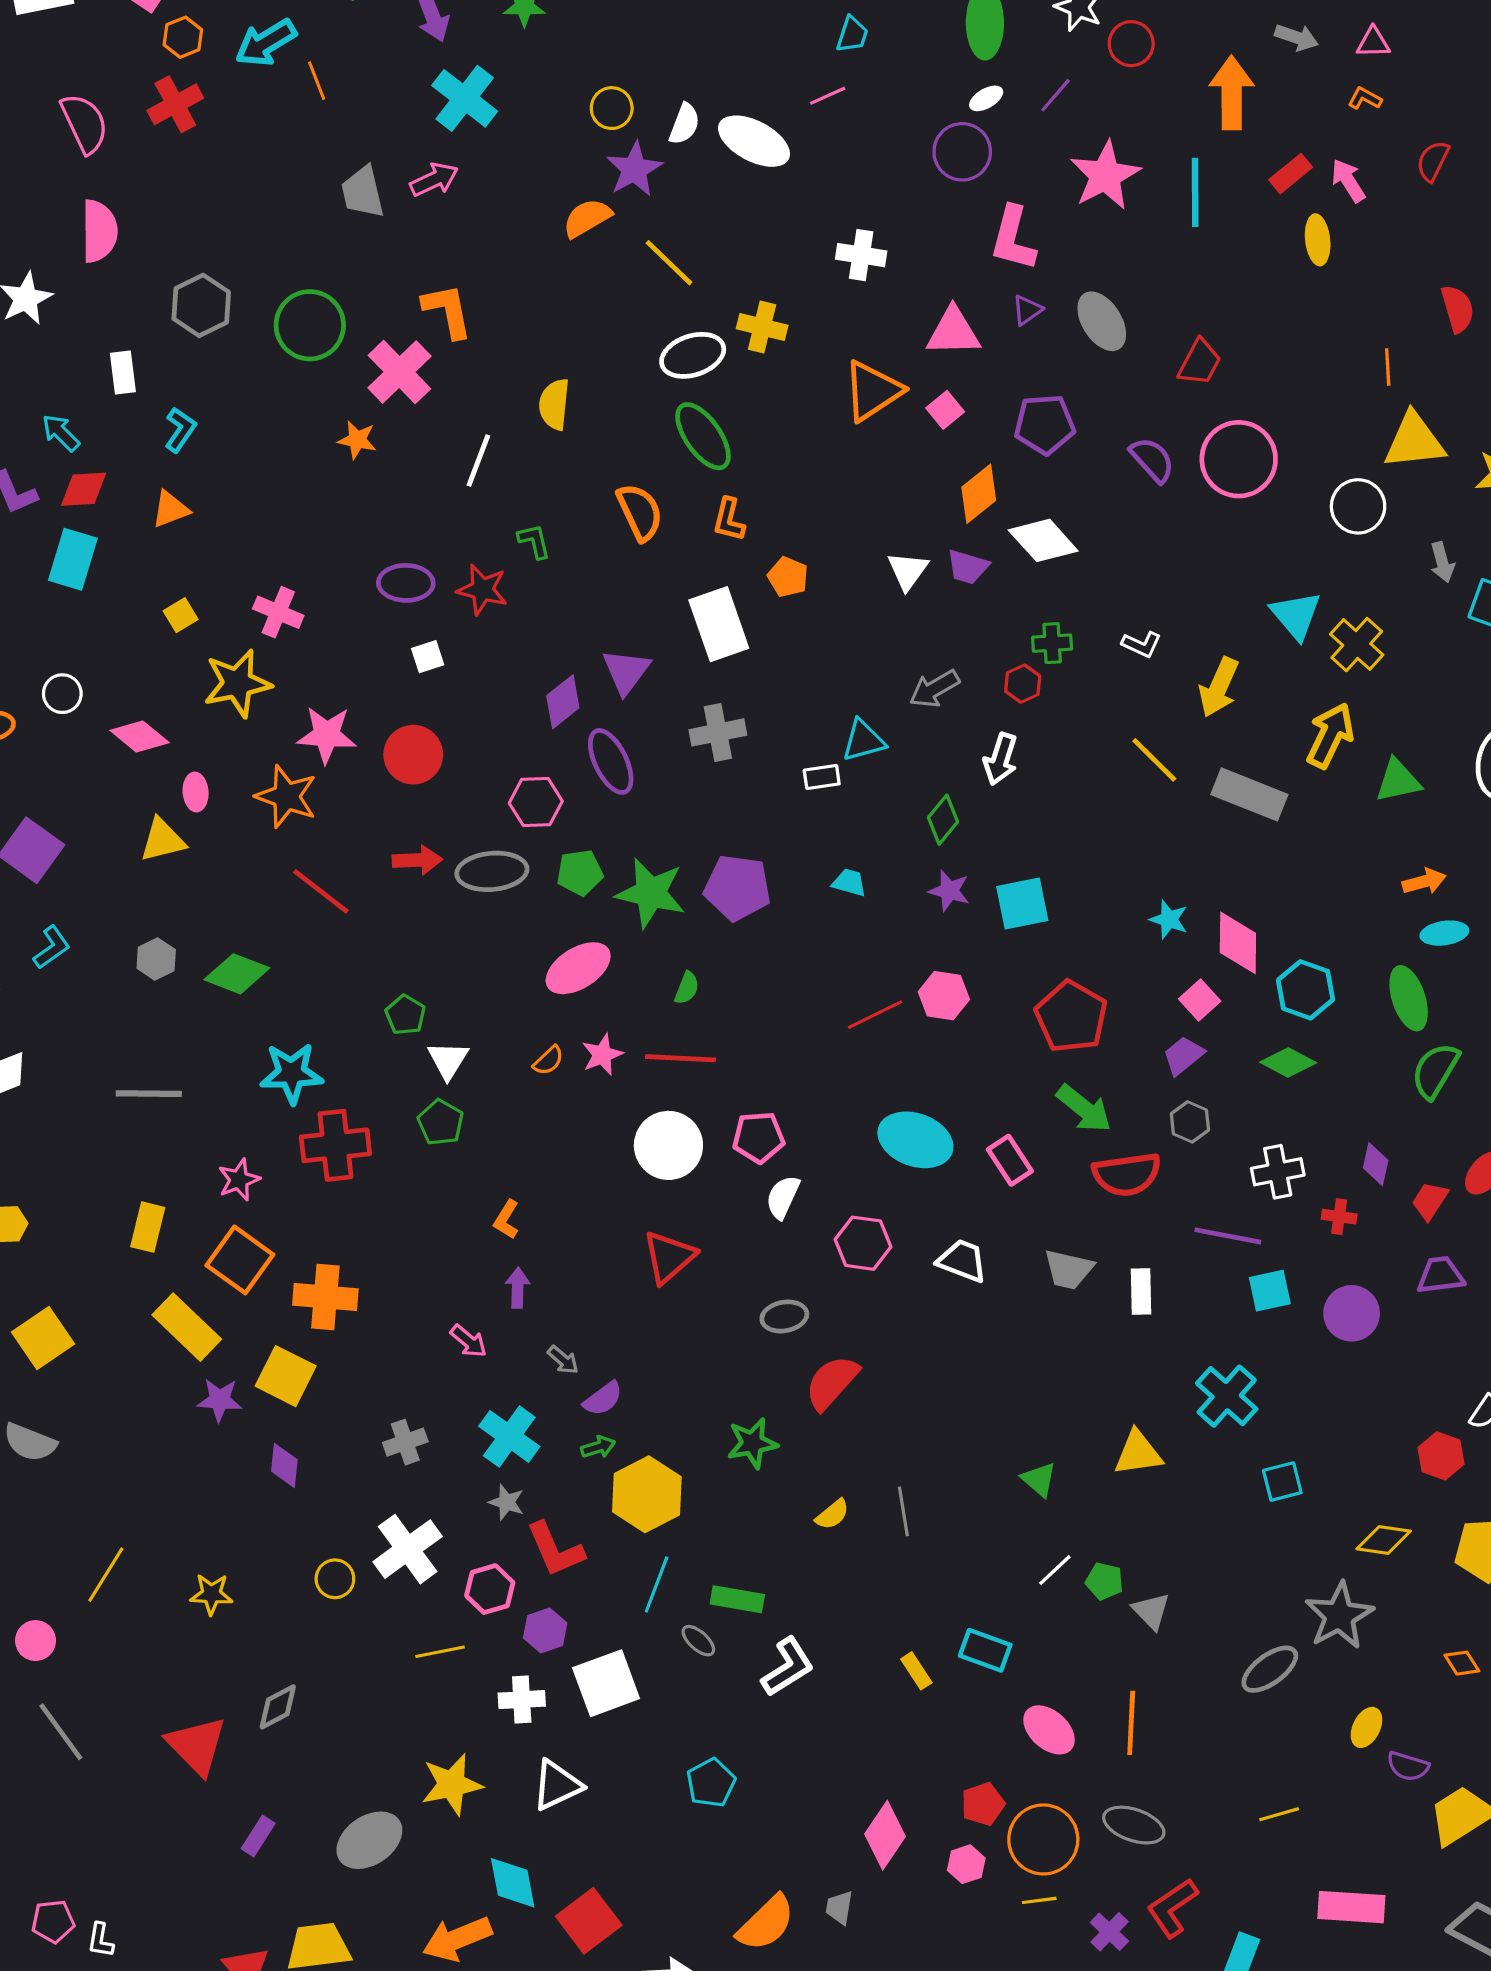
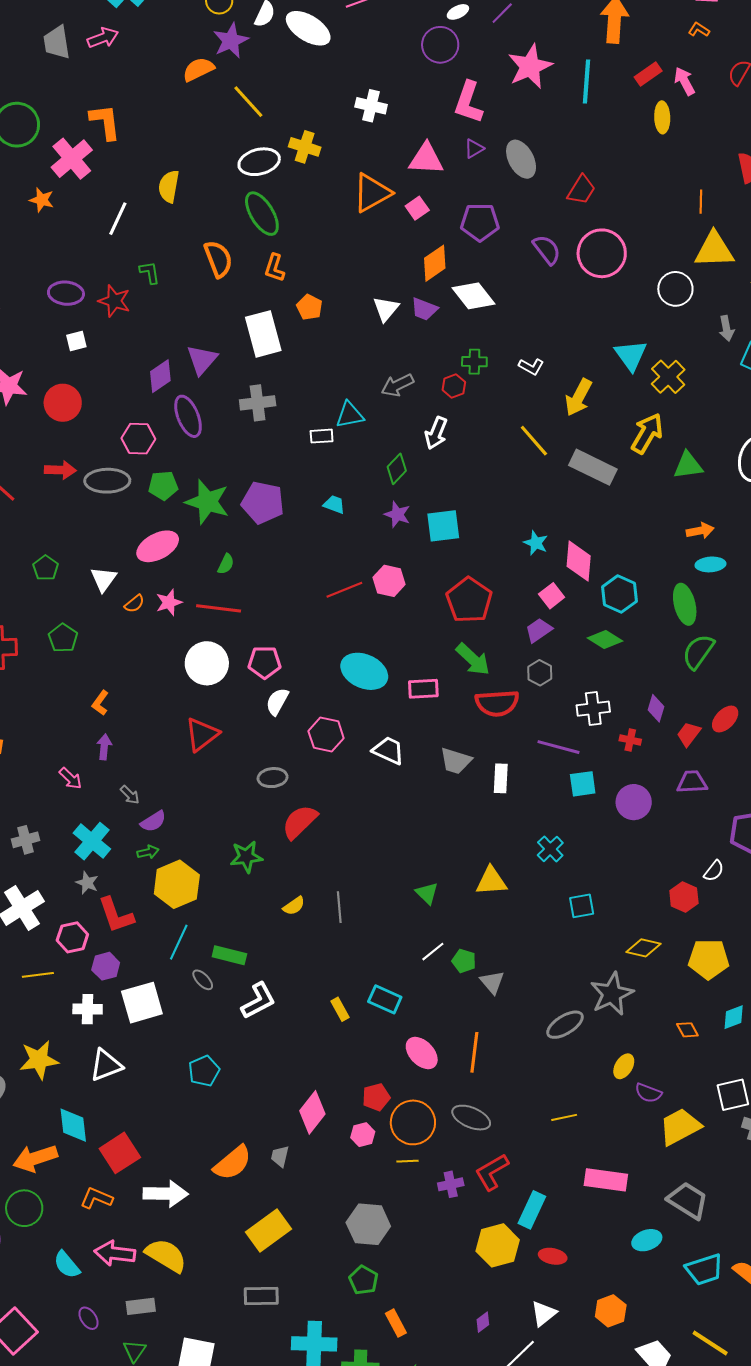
white triangle: (448, 1060) -> (104, 579), moved
pink rectangle: (1010, 1160) -> (423, 689), turned -64
cyan cross: (1227, 1396) -> (550, 849), size x0.7
purple cross: (1109, 1932) -> (451, 1184), turned 30

